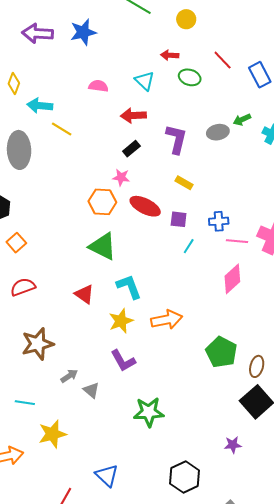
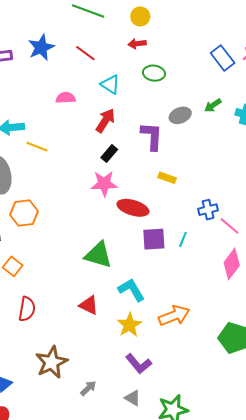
red arrow: (170, 55) -> (137, 44), moved
red line: (223, 60) -> (85, 53), moved
red arrow: (133, 115) -> (105, 121), turned 135
gray ellipse: (218, 132) -> (180, 115), moved
pink star: (121, 177) -> (104, 184), size x1.5
orange hexagon: (102, 202) -> (24, 213), moved
purple square: (179, 219) -> (154, 239), moved, size x1.4
pink line: (237, 241) -> (230, 226), turned 45
red semicircle: (23, 287) -> (27, 309), turned 130
gray triangle: (91, 390) -> (133, 398), moved

